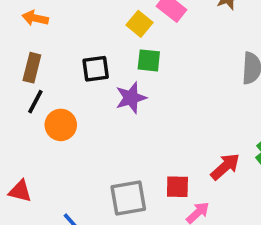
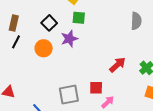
black square: (96, 69) -> (49, 23), turned -35
orange circle: (61, 125) -> (44, 48), moved
red arrow: (225, 167) -> (117, 65), moved

